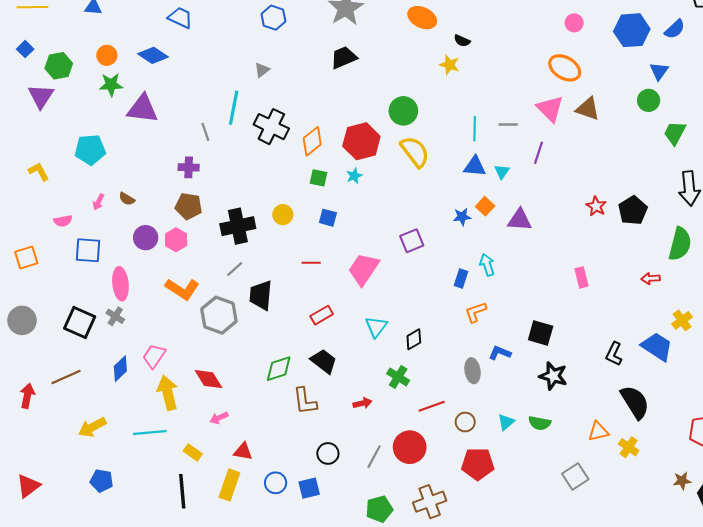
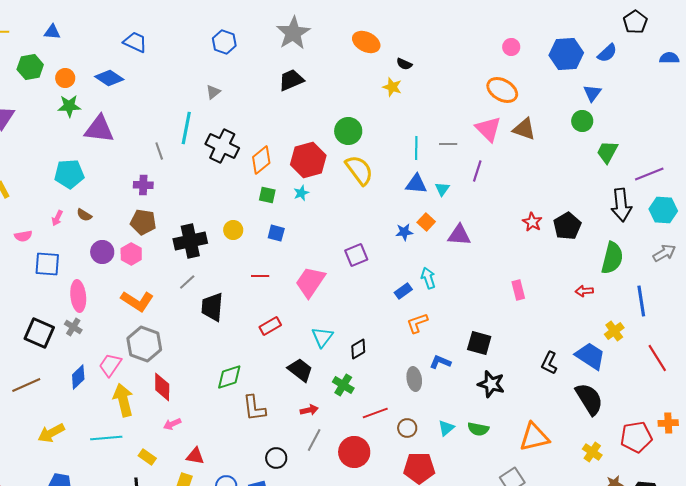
green hexagon: (59, 66) -> (30, 67), moved
cyan pentagon: (90, 150) -> (69, 174), moved
blue rectangle: (461, 278) -> (403, 291), turned 36
gray hexagon: (219, 315) -> (144, 344), moved
black trapezoid: (324, 361) -> (300, 370), moved
red diamond: (208, 379) -> (162, 387), turned 32
black semicircle: (635, 402) -> (589, 399), moved
orange triangle: (598, 431) -> (534, 437), size x1.5
yellow cross: (629, 447) -> (592, 452), moved
gray line: (374, 457) -> (314, 440), moved

